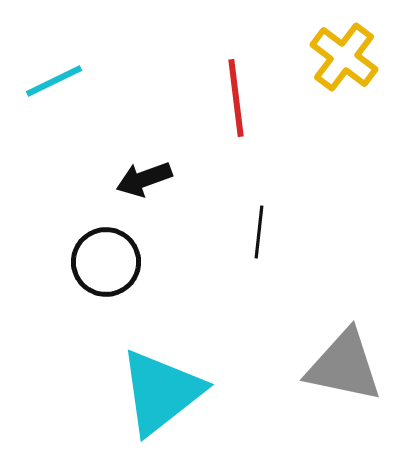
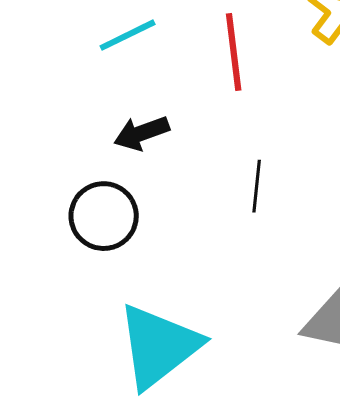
cyan line: (54, 81) -> (128, 35), moved

